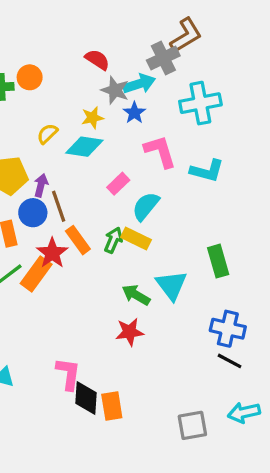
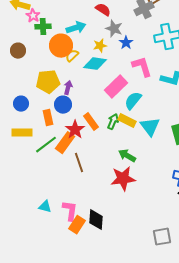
orange circle: (30, 77) -> (61, 46), moved, size x1.5
cyan arrow: (139, 84) -> (76, 28), moved
pink rectangle: (118, 184) -> (116, 87), size x1.6
brown line: (59, 206) -> (79, 163), moved
cyan triangle: (171, 285) -> (150, 127), moved
red star: (130, 332) -> (123, 179), size x1.4
pink L-shape: (68, 374) -> (70, 211), moved
orange rectangle: (112, 406) -> (77, 225), moved, turned 42

